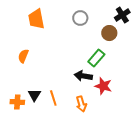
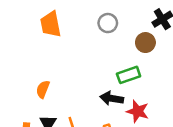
orange semicircle: (23, 56) -> (43, 89), moved
green rectangle: (96, 58) -> (129, 75), turned 30

